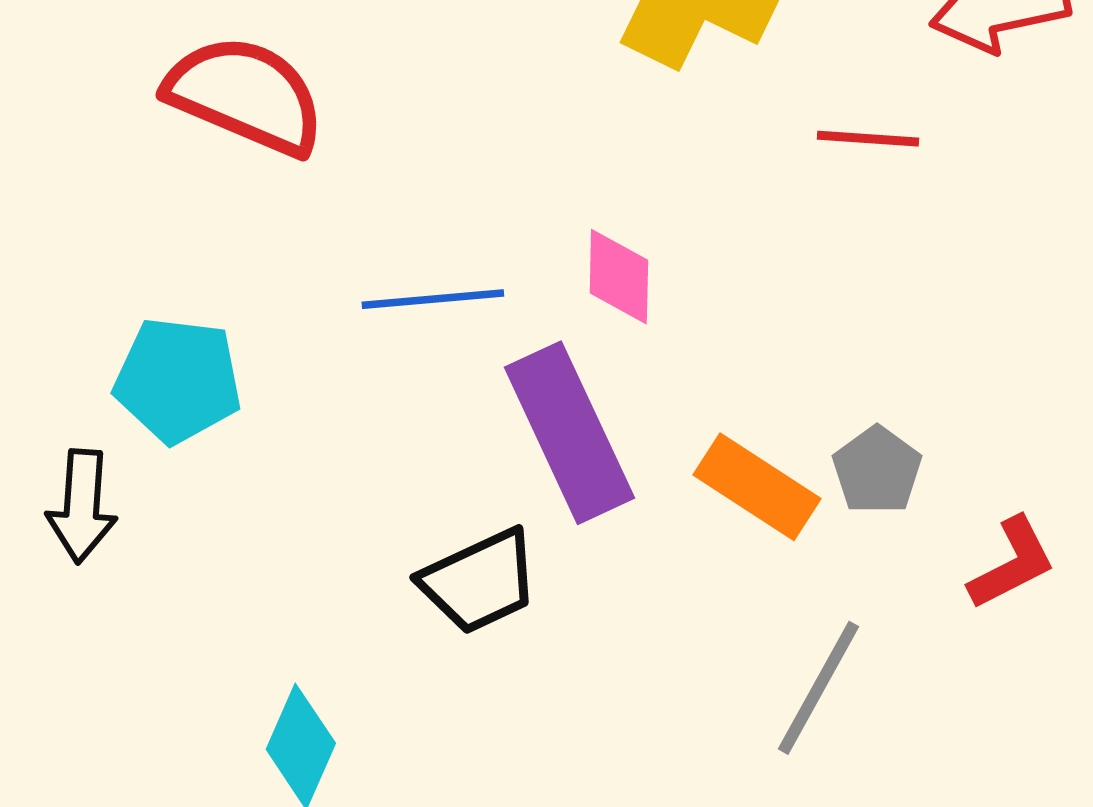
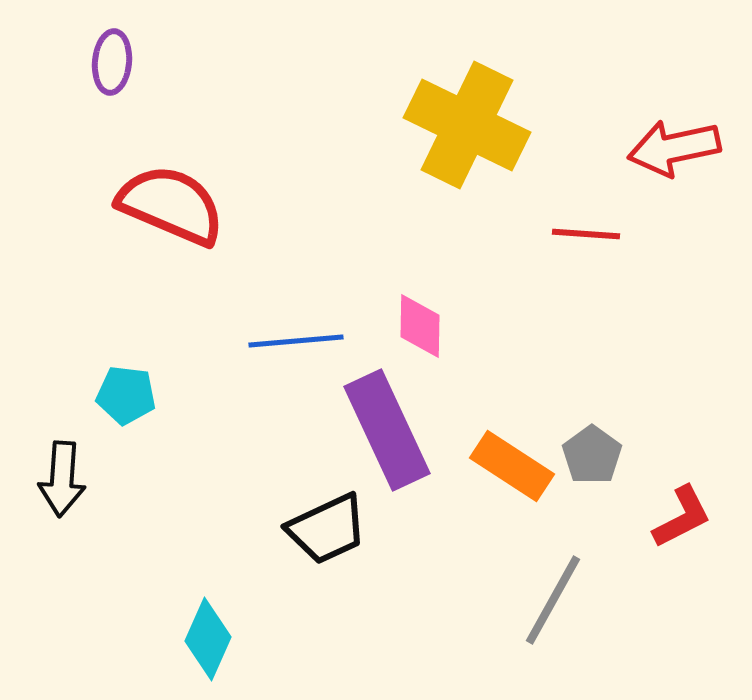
cyan pentagon: (178, 380) -> (126, 395), size x0.7

